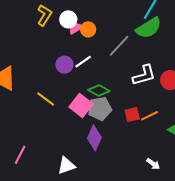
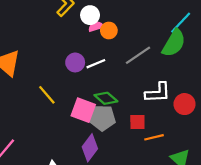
green semicircle: (149, 28) -> (174, 43), turned -40
pink square: (81, 106) -> (83, 110), turned -30
red square: (132, 115) -> (137, 122), moved

